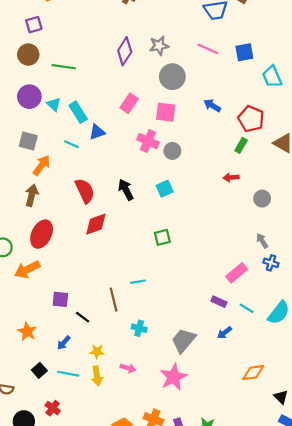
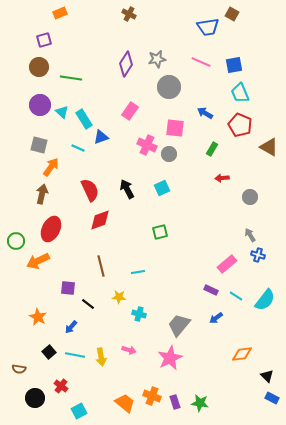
cyan trapezoid: (272, 77) -> (240, 93), moved
pink square: (166, 112) -> (175, 128), moved
green rectangle: (241, 145) -> (212, 149), moved
brown line: (114, 299) -> (101, 266), moved
yellow star: (97, 352) -> (119, 297), moved

